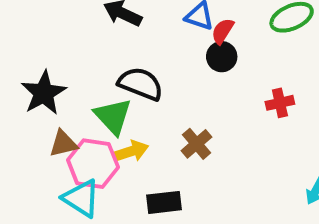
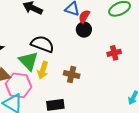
brown cross: (196, 144) -> (72, 75), turned -35
yellow arrow: (131, 151) -> (43, 70), moved, turned 126

